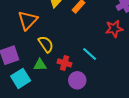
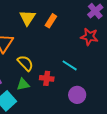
red star: (114, 29) -> (89, 37), turned 30
purple circle: (77, 80) -> (77, 95), moved

